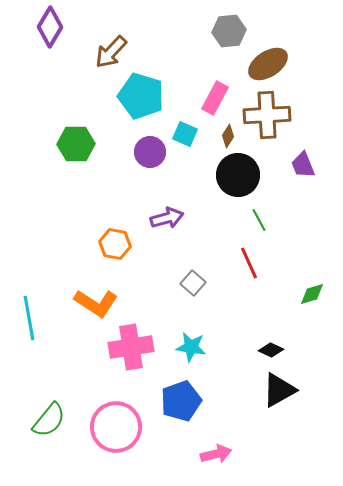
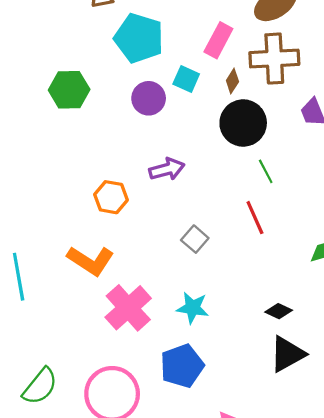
pink cross: (131, 347) -> (128, 308), turned -33

